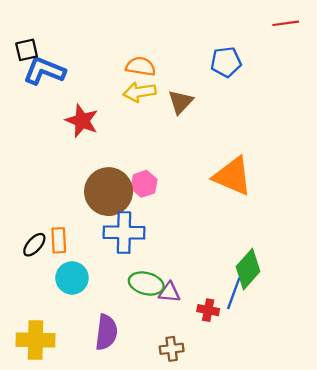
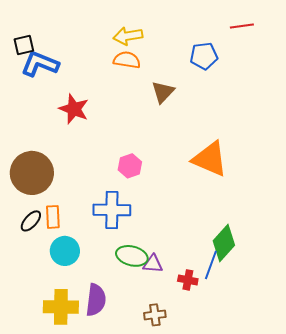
red line: (286, 23) -> (242, 26), moved
yellow arrow: (140, 92) -> (128, 36), moved
brown circle: (109, 192) -> (32, 173), moved
yellow cross: (35, 340) -> (61, 307), moved

